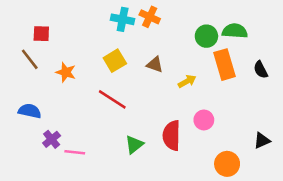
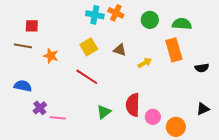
green circle: (206, 36) -> (150, 20), moved
brown line: (30, 59) -> (23, 46), turned -42
black semicircle: (261, 70) -> (202, 68), moved, turned -72
pink circle: (204, 120) -> (153, 117), moved

